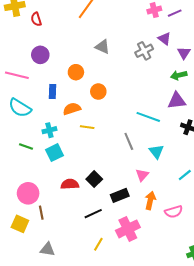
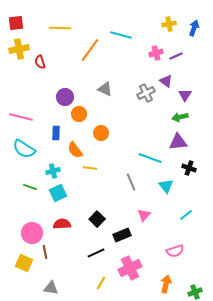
purple circle: (40, 55) -> (65, 97), moved
orange semicircle: (72, 109) -> (75, 150), turned -108
cyan triangle: (156, 152) -> (166, 186), moved
red semicircle: (70, 184) -> (62, 224), moved
orange arrow: (150, 200) -> (166, 284), moved

